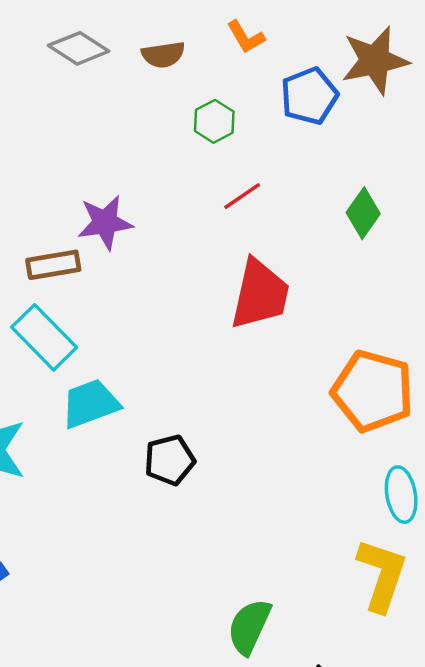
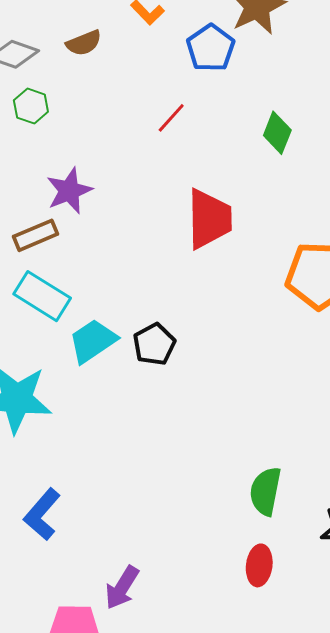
green hexagon: (214, 121) -> (31, 106), moved
red line: (242, 196) -> (171, 118), moved
black pentagon: (170, 460) -> (154, 344), moved

